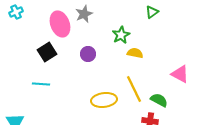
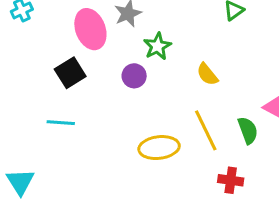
green star: (121, 35) -> (157, 46), moved
yellow semicircle: (135, 53) -> (207, 74), turned -140
green semicircle: (159, 100) -> (248, 130), moved, turned 42

